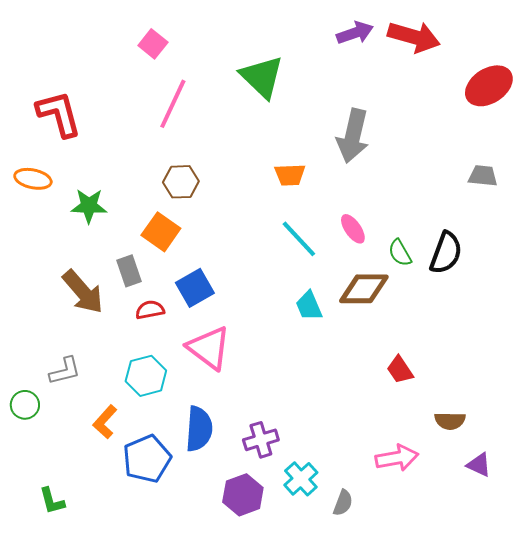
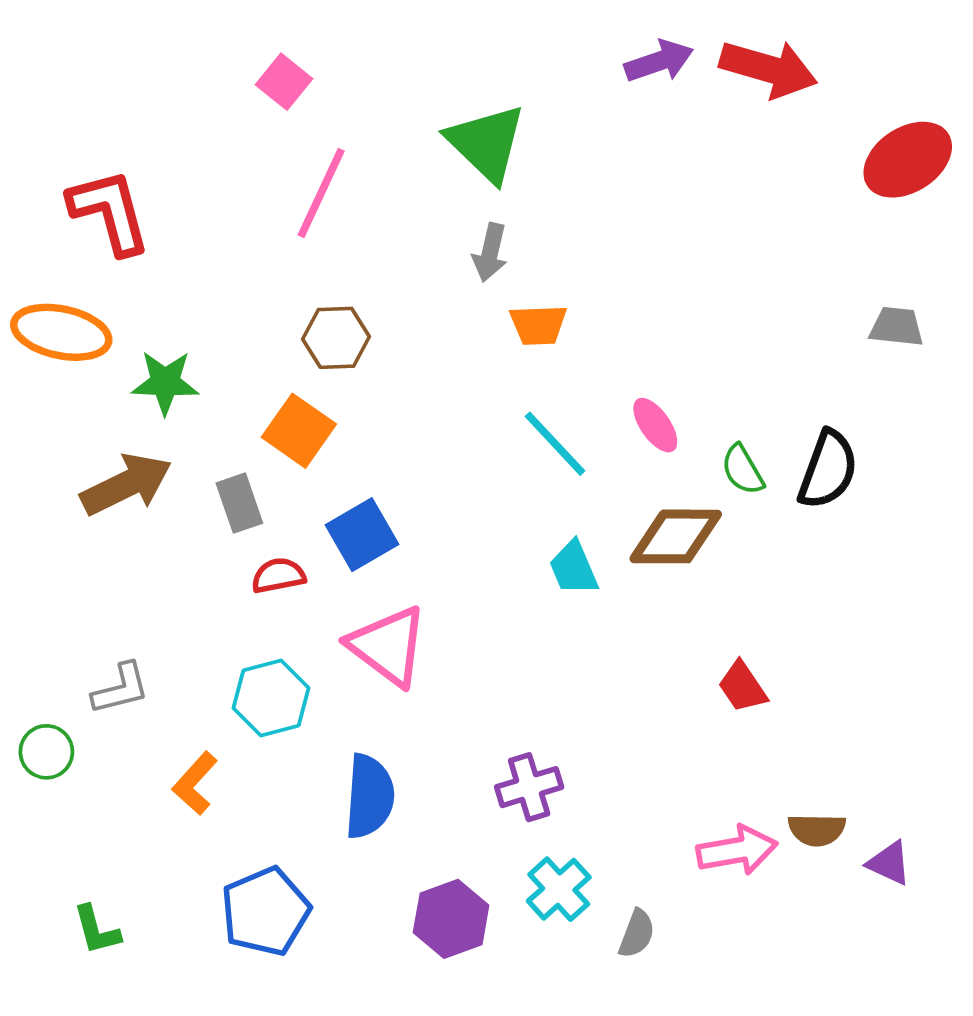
gray arrow: (353, 136) -> (490, 252), moved, size x0.6
orange ellipse: (33, 179) -> (61, 332), size x1.4
brown arrow: (83, 292) -> (126, 484), moved, turned -75
brown semicircle: (450, 421) -> (817, 830), moved
purple cross: (261, 440) -> (529, 787), moved
blue pentagon: (147, 459) -> (265, 911), moved

